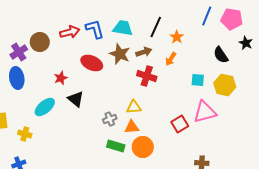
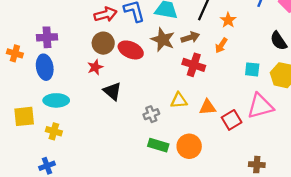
brown circle: (40, 42) -> (103, 43), moved
purple cross: (19, 52) -> (47, 37), turned 30
cyan ellipse: (45, 107) -> (56, 100), moved, turned 40
orange triangle: (132, 127) -> (207, 107), moved

